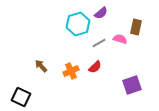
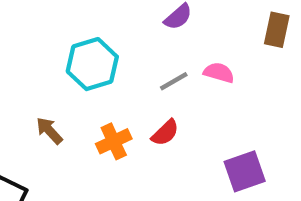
cyan hexagon: (78, 24) -> (92, 64), moved
brown rectangle: (136, 27) -> (277, 30), moved

